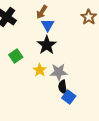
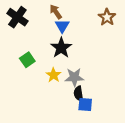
brown arrow: (42, 12) -> (56, 12), turned 112
blue square: (69, 97) -> (85, 105), turned -32

